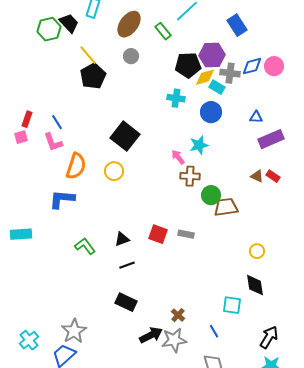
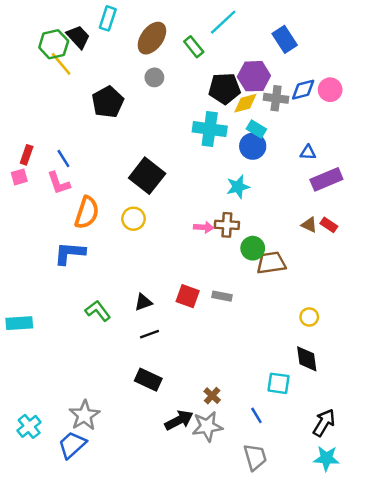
yellow line: (88, 55) -> (61, 64), moved
cyan rectangle: (217, 87) -> (256, 129), moved
cyan cross: (176, 98) -> (210, 129), size x1.5
pink arrow: (178, 157) -> (204, 227), moved, turned 133
cyan rectangle: (21, 234) -> (19, 323), moved

